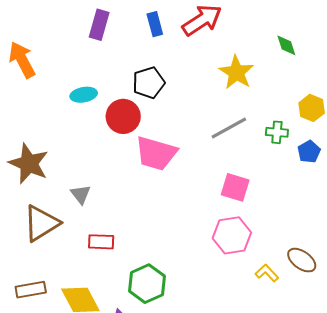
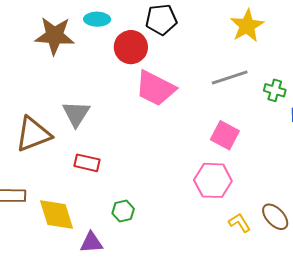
brown star: (29, 164) -> (55, 36), moved, turned -30
gray triangle: (81, 194) -> (76, 114), size x1.4
green hexagon: (147, 284) -> (123, 211), size x0.6

